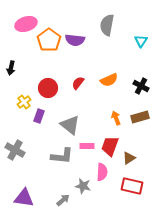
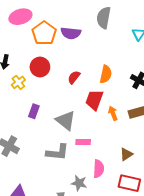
orange semicircle: (109, 80) -> (106, 74), turned -54
red circle: (48, 88) -> (40, 67), moved
yellow cross: (24, 102) -> (18, 82), moved
red trapezoid: (110, 146) -> (94, 100), moved

